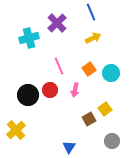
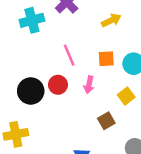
orange square: (89, 69) -> (106, 59), turned 32
yellow square: (105, 109) -> (126, 96), moved
yellow cross: (16, 130) -> (16, 134), turned 30

